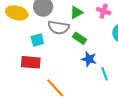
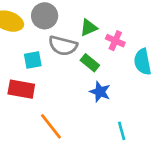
pink cross: (104, 11) -> (115, 41), moved
cyan line: (104, 74) -> (122, 131), moved

